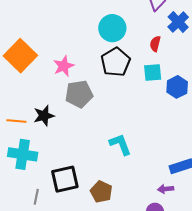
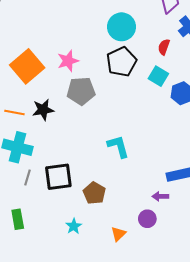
orange square: (20, 56) -> (27, 66), moved
cyan square: (153, 73) -> (158, 76), turned 30
gray line: (36, 197) -> (28, 178), moved

